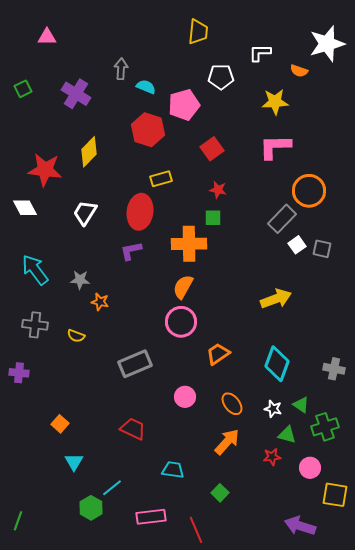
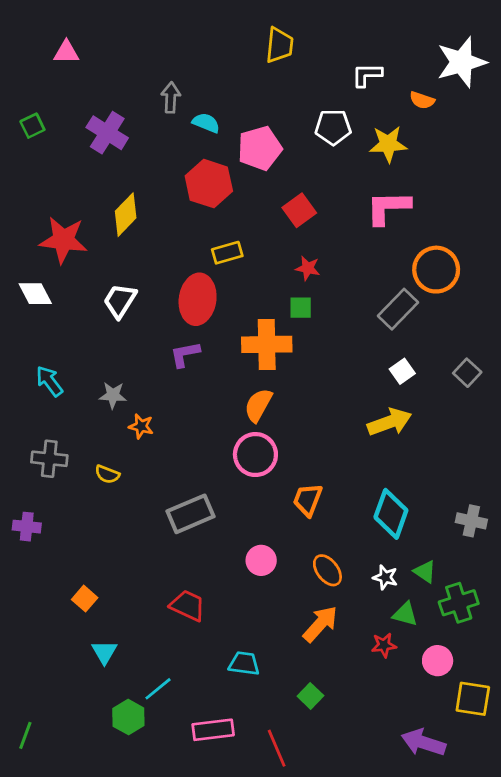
white pentagon: (221, 77) -> (333, 127), moved
white square: (297, 245) -> (402, 371), moved
gray square: (322, 249) -> (467, 373), moved, turned 30
cyan arrow: (35, 270) -> (49, 381), size x0.7
orange trapezoid: (218, 354) -> (308, 500), turned -35

